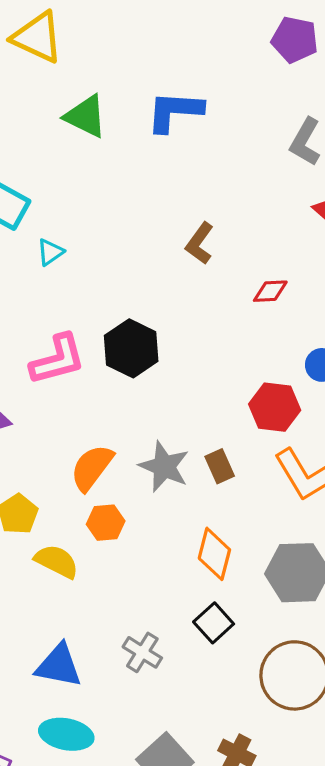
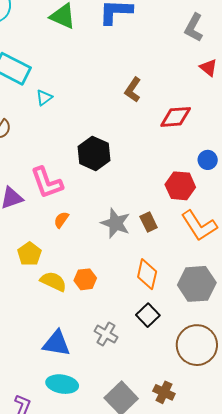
red diamond: (270, 291) -> (176, 117), size x1.5
pink L-shape: (58, 359) -> (47, 183), moved, turned 87
orange semicircle: (92, 468) -> (61, 220), moved, size x0.6
orange hexagon: (106, 523) -> (85, 279), moved

